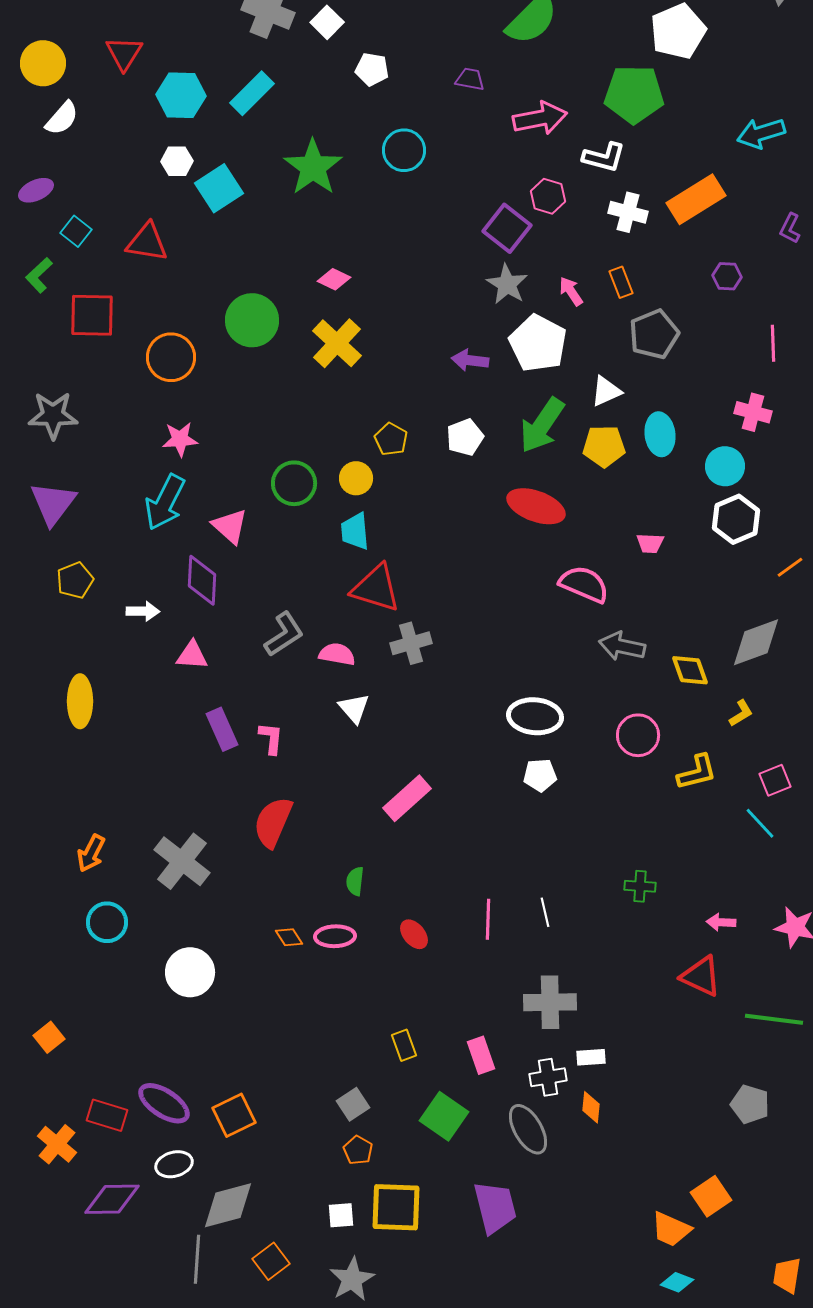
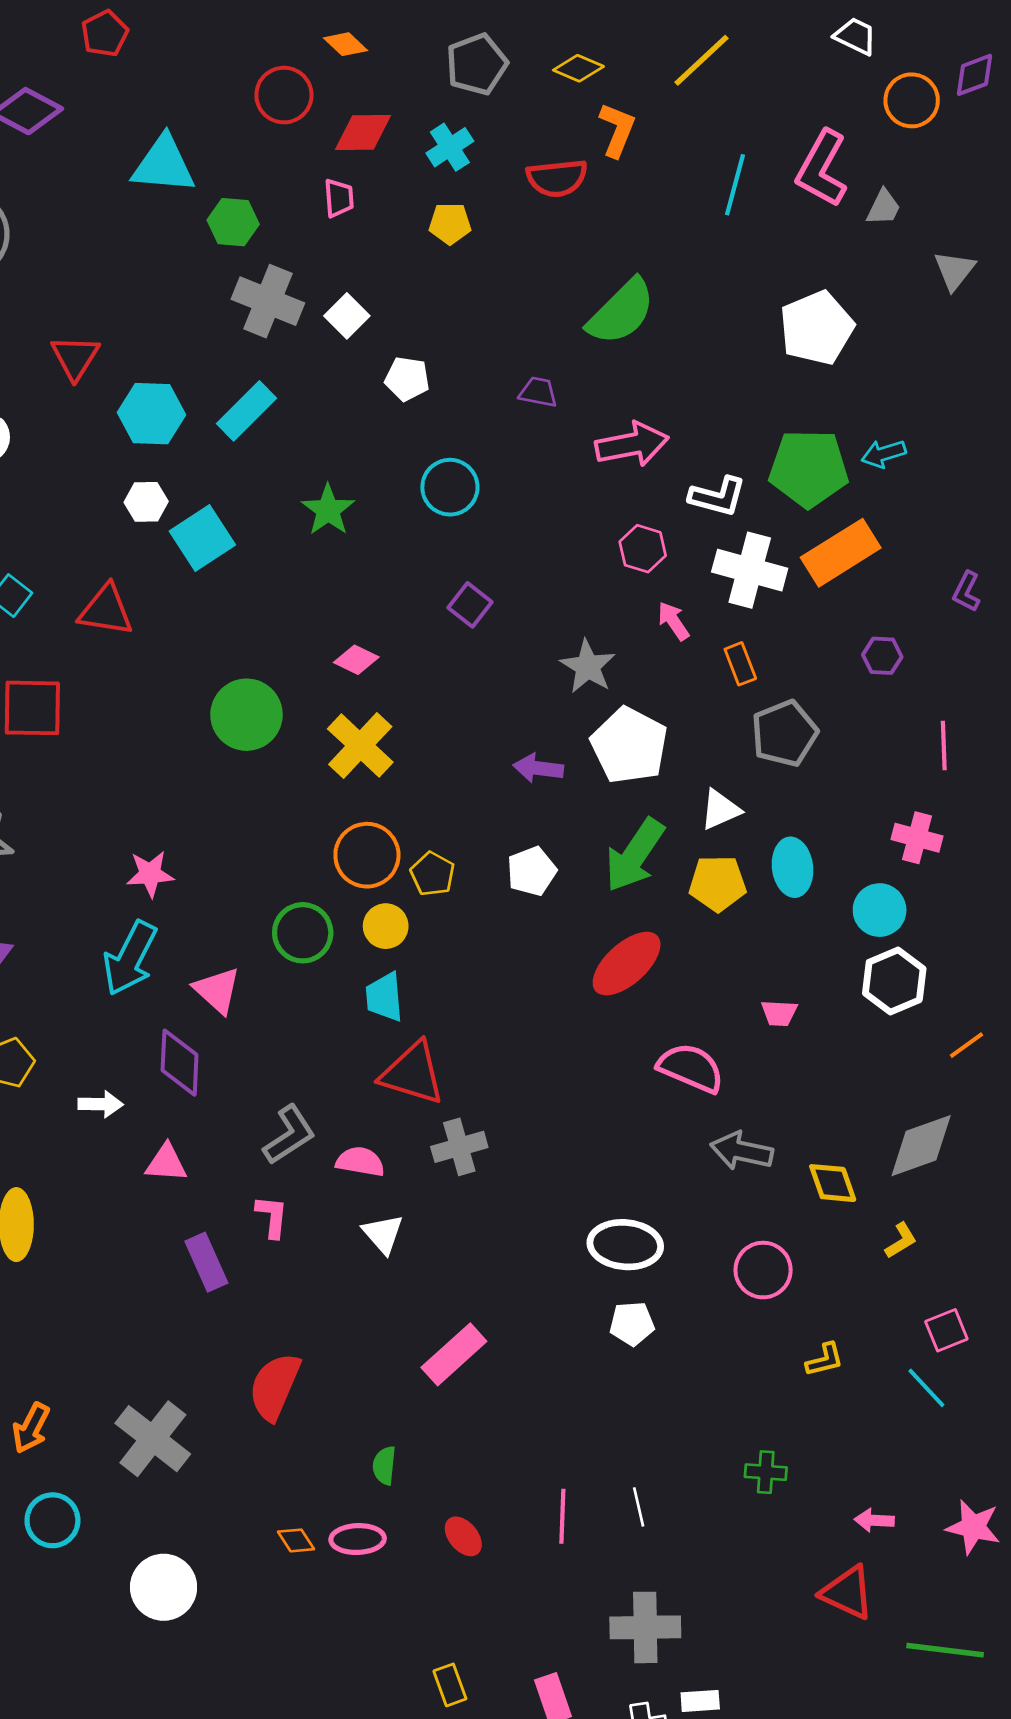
green pentagon: (634, 94) -> (809, 468), moved
cyan arrow: (761, 133) -> (884, 454), moved, size x0.7
green star: (313, 167) -> (328, 510), size x0.7
white cross: (628, 212) -> (750, 570), size x1.4
purple square: (507, 228) -> (470, 605), moved, size x0.7
pink arrow: (571, 291) -> (673, 621), moved
orange circle: (171, 357) -> (367, 855), moved
red ellipse: (536, 506) -> (627, 964), turned -62
pink L-shape: (271, 738) -> (272, 1217), moved
yellow L-shape: (697, 772) -> (825, 1360), moved, size x0.7

